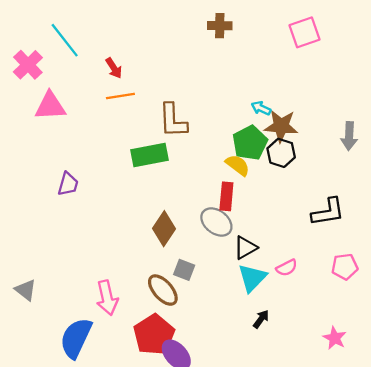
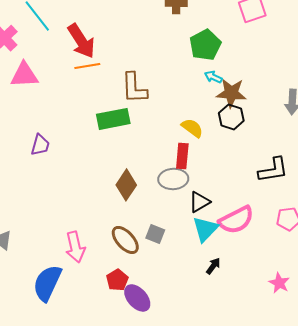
red arrow: (114, 68) -> (81, 41), size x1.8
green pentagon: (250, 143) -> (205, 45), moved
gray ellipse: (216, 222) -> (173, 179), turned -40
pink semicircle: (287, 268) -> (236, 220), size x1.8
gray square: (184, 270) -> (155, 234), moved
red pentagon: (154, 335) -> (117, 280), size x0.6

